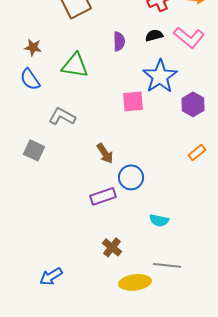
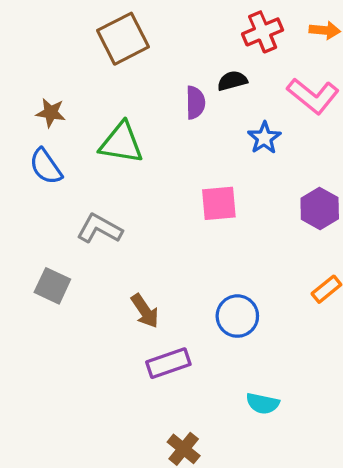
black semicircle: (154, 35) -> (232, 81), moved
blue star: (160, 76) -> (264, 138), moved, size x0.6
brown arrow: (105, 153) -> (145, 311), moved
blue circle: (131, 177) -> (237, 316), moved

